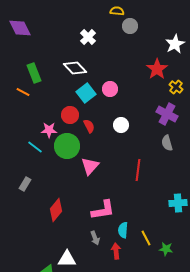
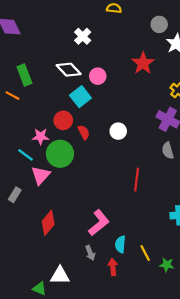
gray circle: (130, 26) -> (159, 24), moved
red star: (157, 69) -> (143, 63), moved
pink circle: (110, 89) -> (98, 76), moved
pink triangle: (90, 166) -> (41, 175), moved
pink L-shape: (103, 210) -> (99, 223), turned -30

